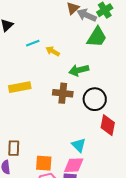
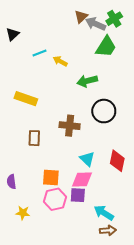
yellow rectangle: (20, 87) -> (26, 99), turned 30
brown cross: (63, 93) -> (70, 126), moved
red diamond: (108, 125) -> (117, 161), moved
brown rectangle: (14, 148) -> (34, 138), moved

